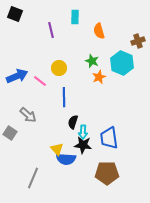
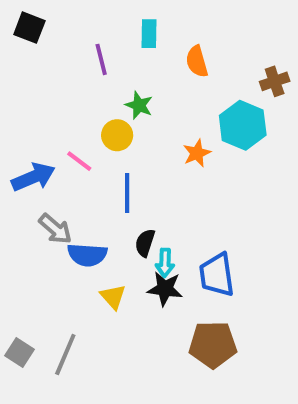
green star: (92, 61) -> (139, 105), moved
blue arrow: (17, 76) -> (33, 177), moved
gray square: (10, 133) -> (19, 352), moved
blue semicircle: (66, 159) -> (87, 255), moved

